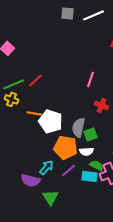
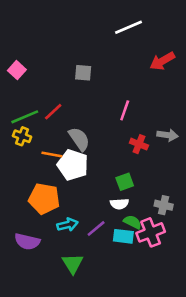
gray square: (68, 13) -> (83, 73), moved
gray semicircle: (78, 127) -> (79, 139), moved, turned 132
orange pentagon: (66, 147) -> (44, 199), moved
cyan arrow: (46, 167) -> (68, 225), turned 35
purple semicircle: (30, 180) -> (27, 242), moved

